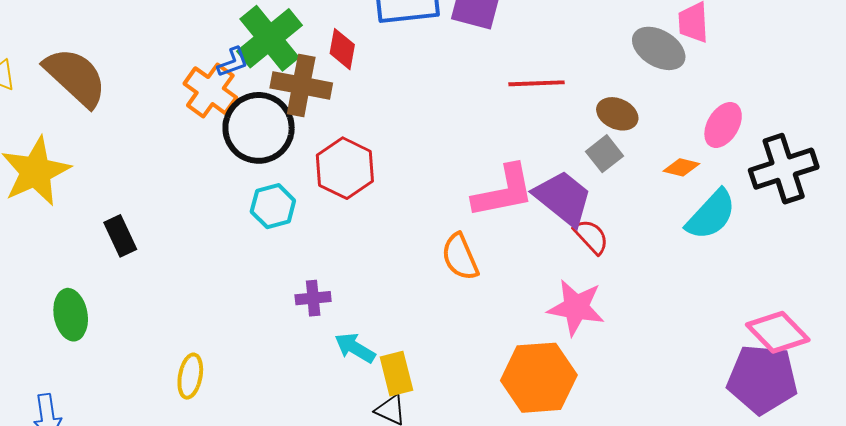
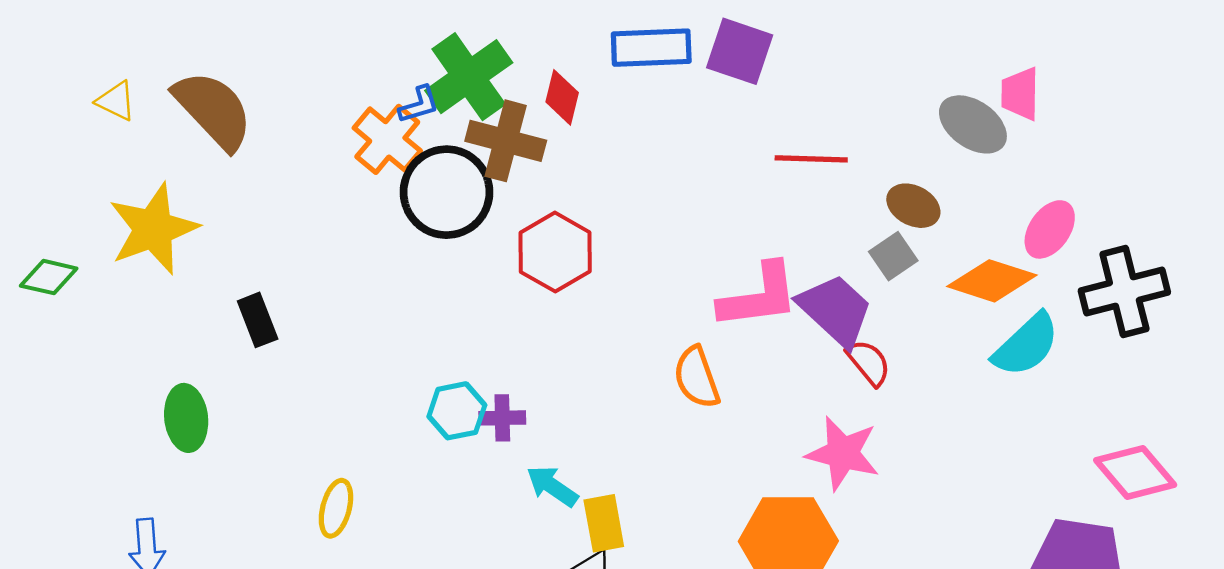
orange diamond: (681, 167) -> (992, 281), size x1.8
cyan hexagon: (273, 206) -> (457, 411), moved
pink diamond: (778, 332) -> (1135, 472), moved

